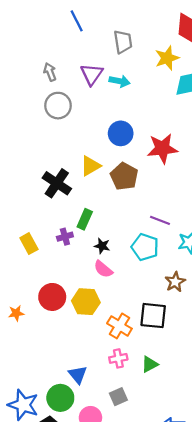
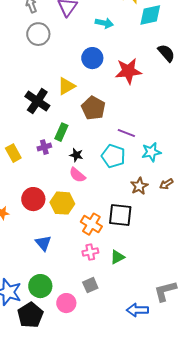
cyan arrow: (119, 81) -> (104, 23), moved
brown pentagon: (124, 176) -> (93, 108), moved
blue triangle: (78, 375) -> (43, 243), moved

